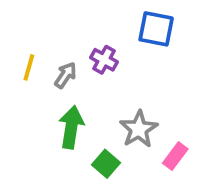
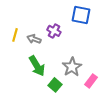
gray arrow: (65, 75) -> (34, 39), turned -104
green arrow: (71, 127) -> (37, 66), turned 140

